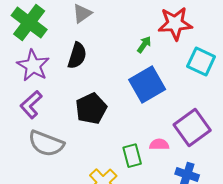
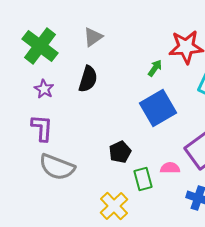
purple star: (33, 66) -> (44, 89), size x0.6
purple L-shape: (31, 105) -> (42, 128), turned 136
black pentagon: (91, 109) -> (120, 152), moved, size x0.7

